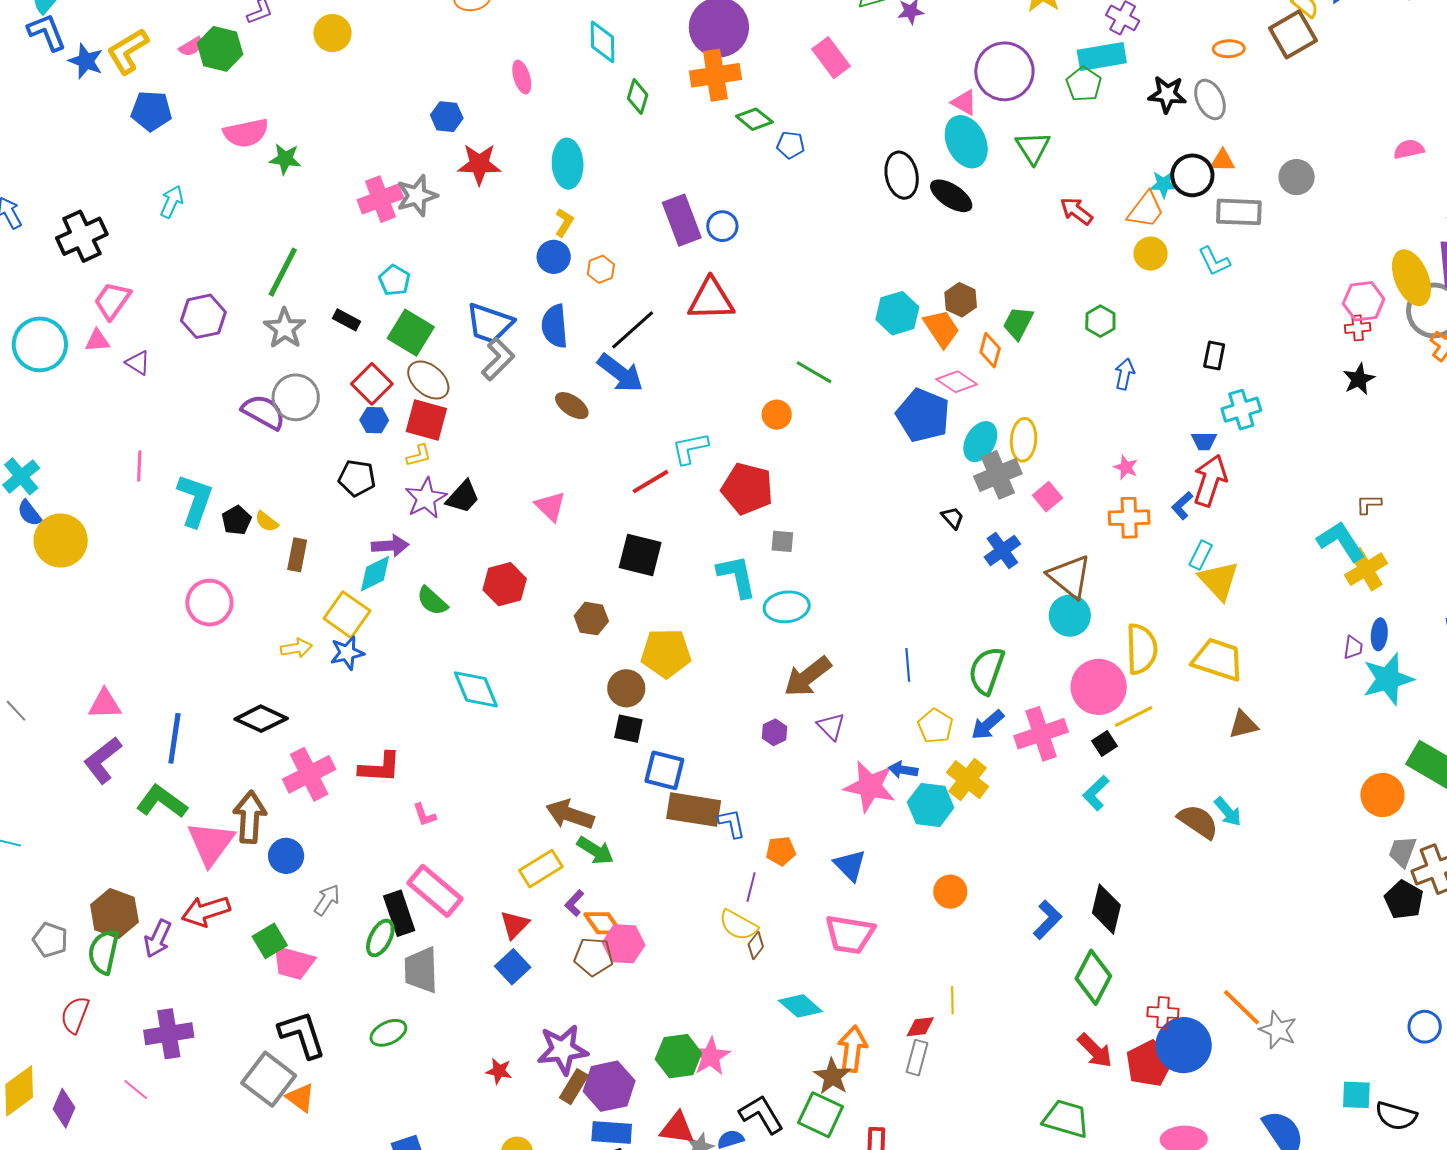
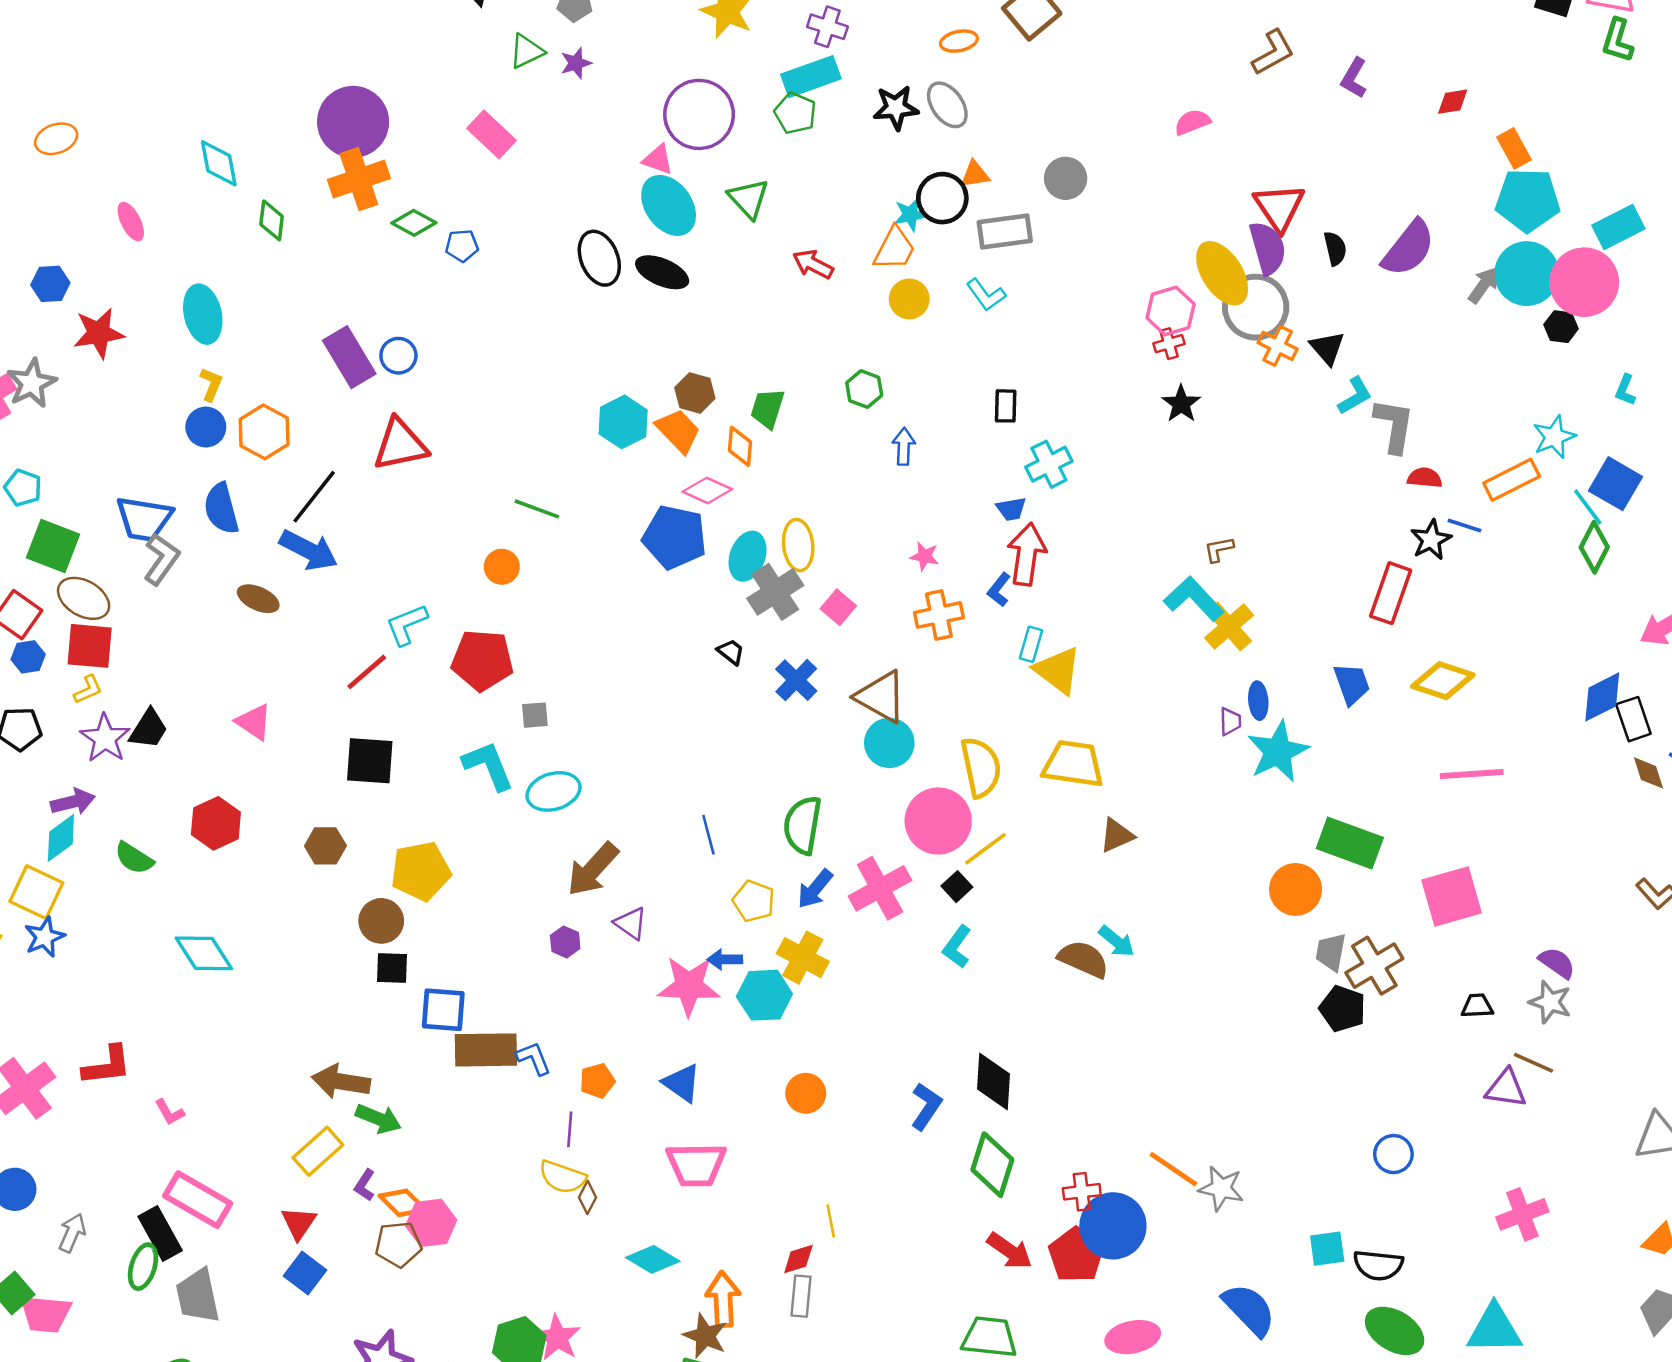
orange hexagon: (601, 269) -> (264, 432), size x1.6

